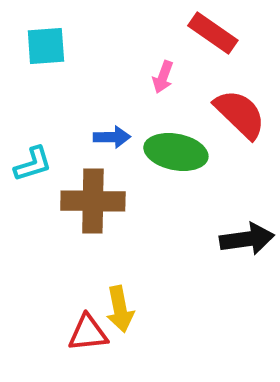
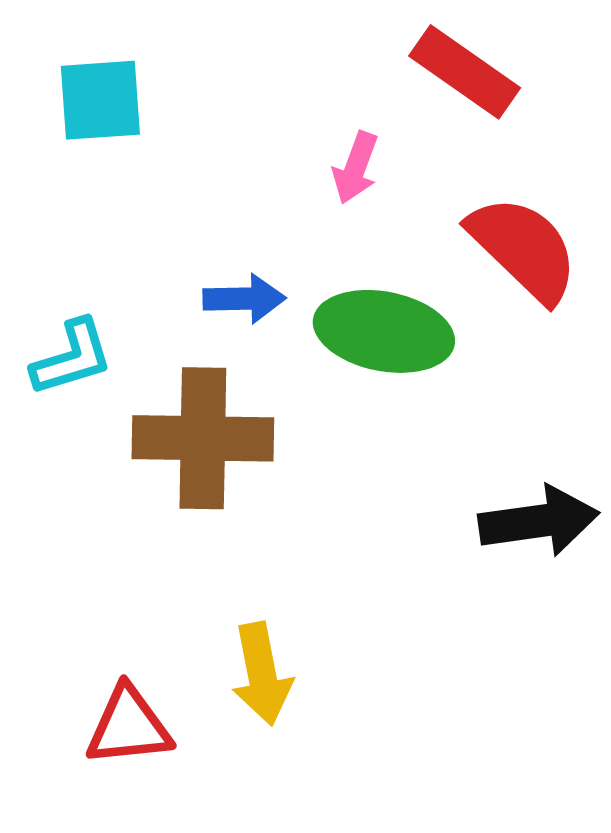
red triangle: (88, 333) -> (129, 726), moved

